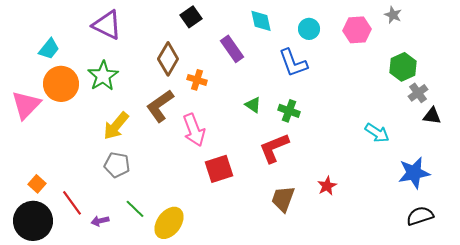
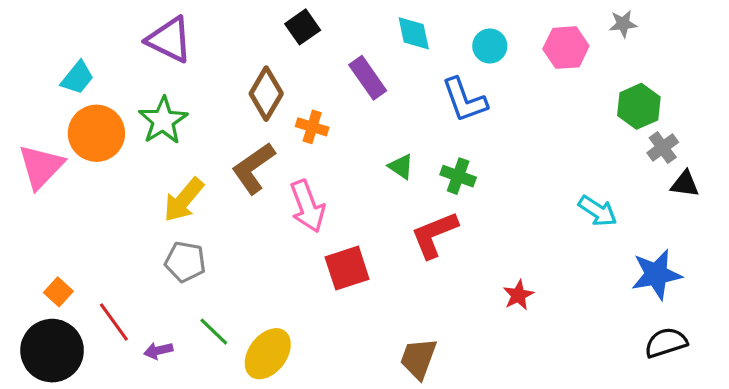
gray star: (393, 15) -> (623, 24), turned -30
brown trapezoid: (283, 199) -> (418, 358), moved

